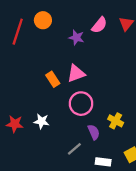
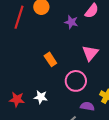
pink triangle: (76, 73) -> (90, 53), moved, turned -30
purple semicircle: (94, 132) -> (87, 106), turned -56

